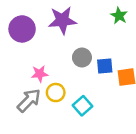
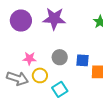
gray circle: (82, 57) -> (60, 57), moved
gray arrow: (29, 100) -> (18, 78), turned 55

